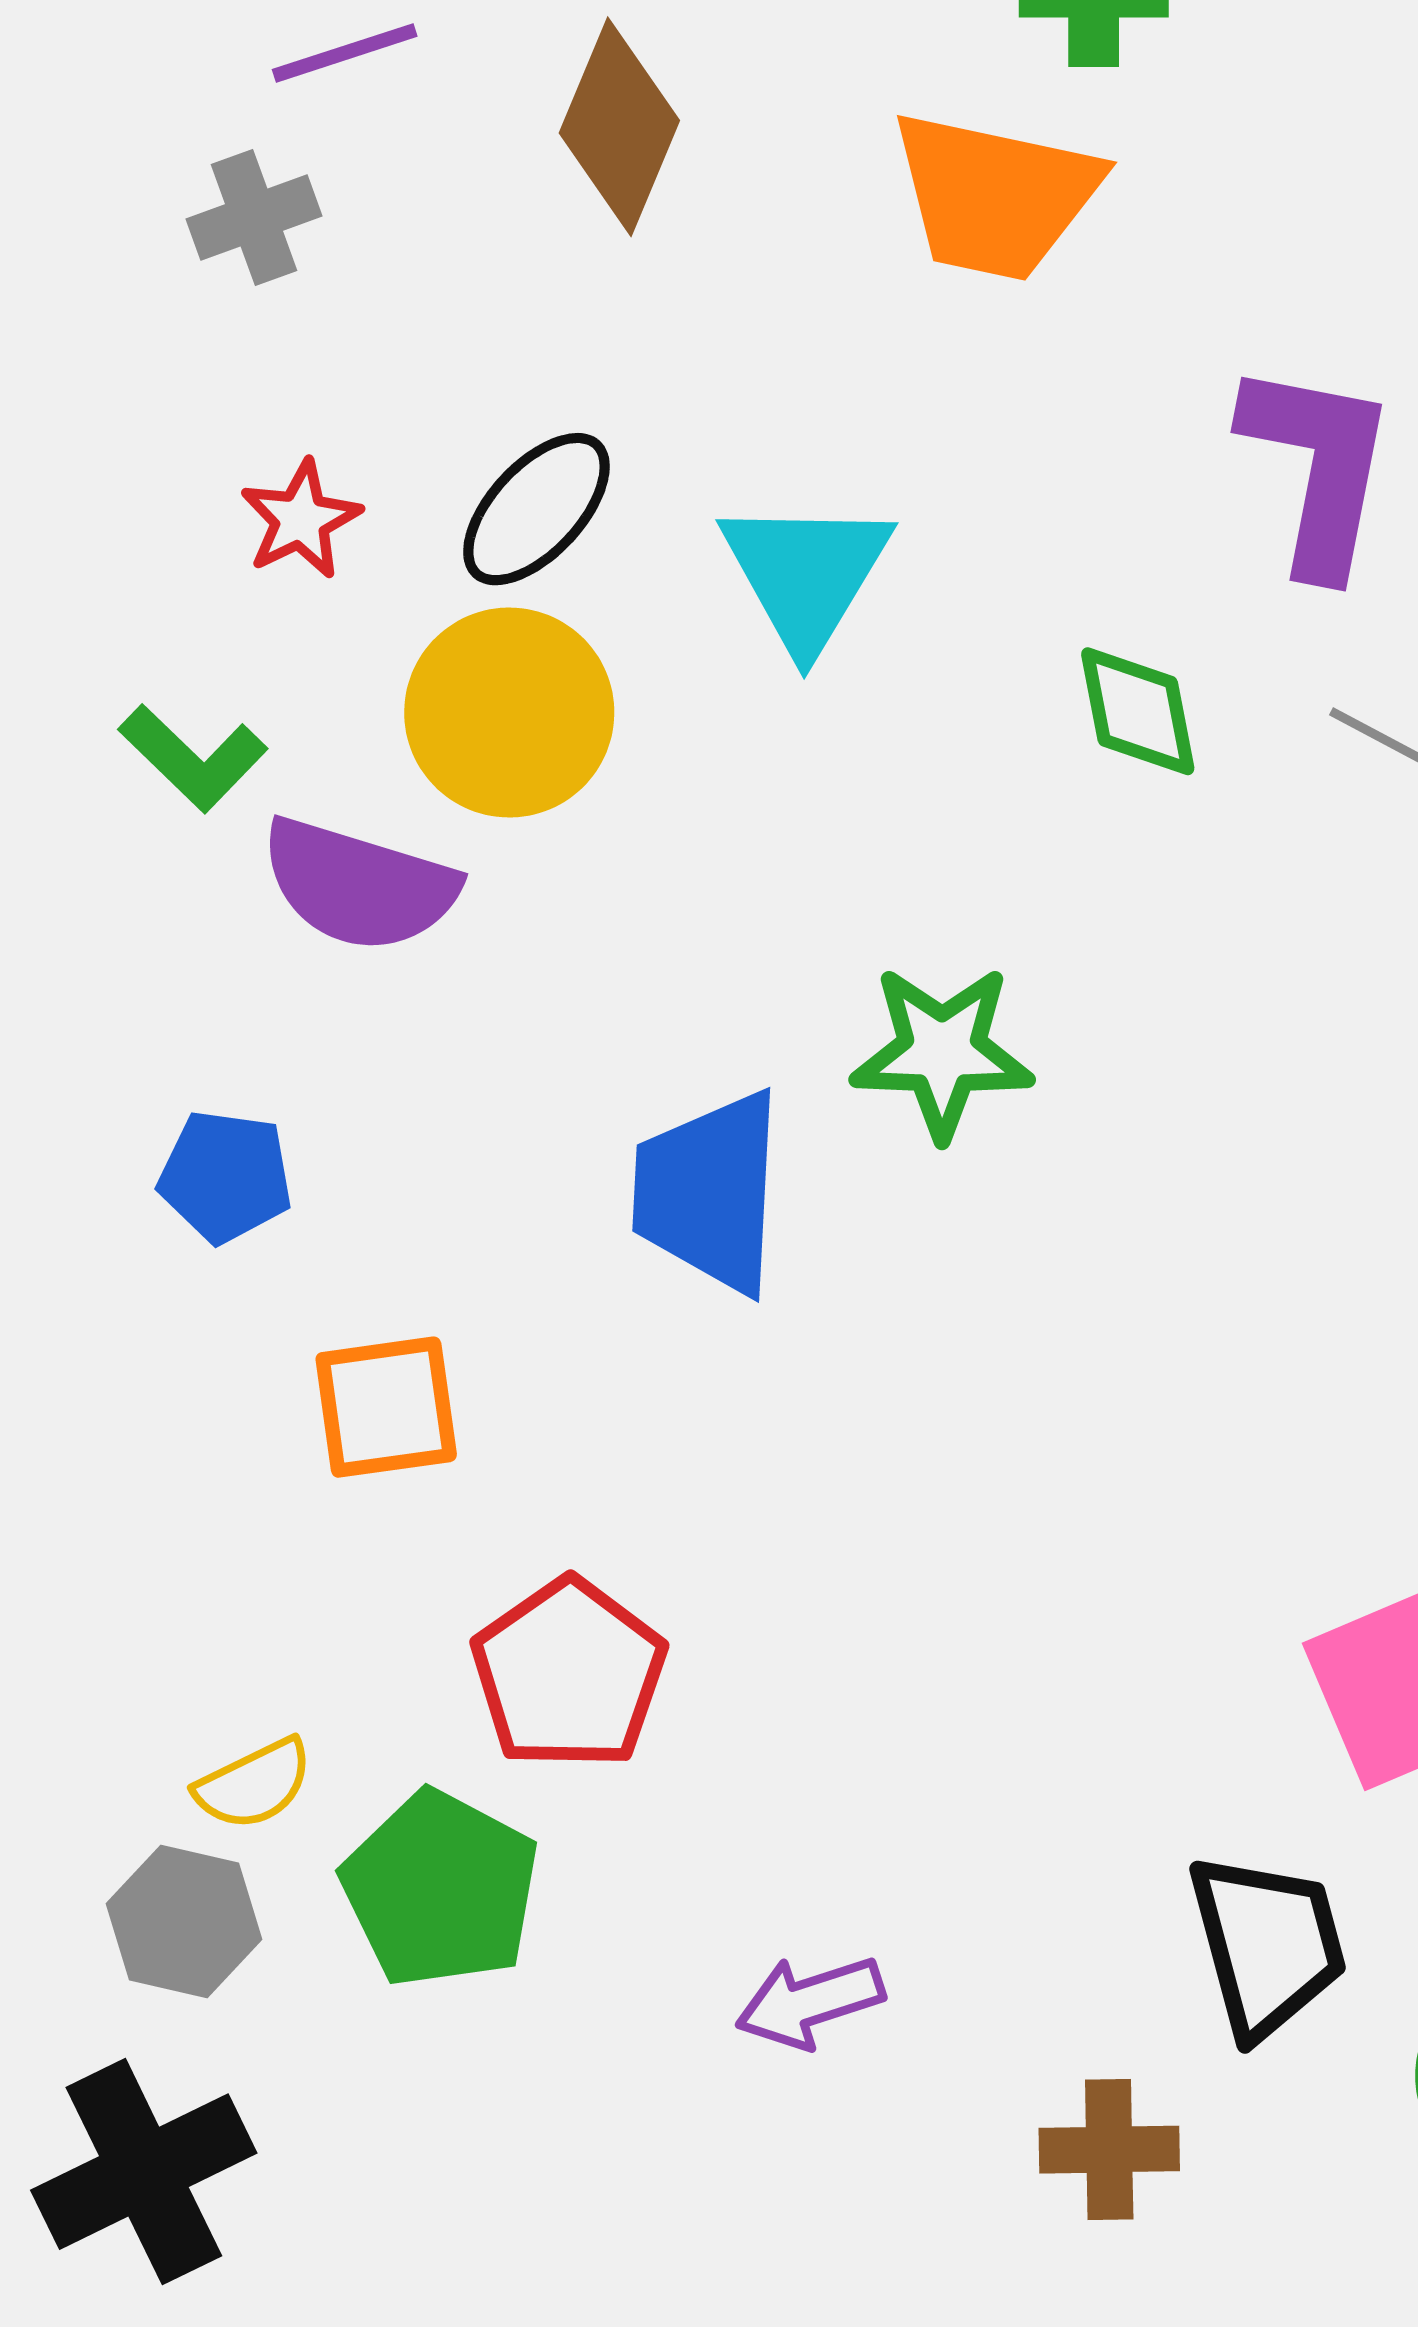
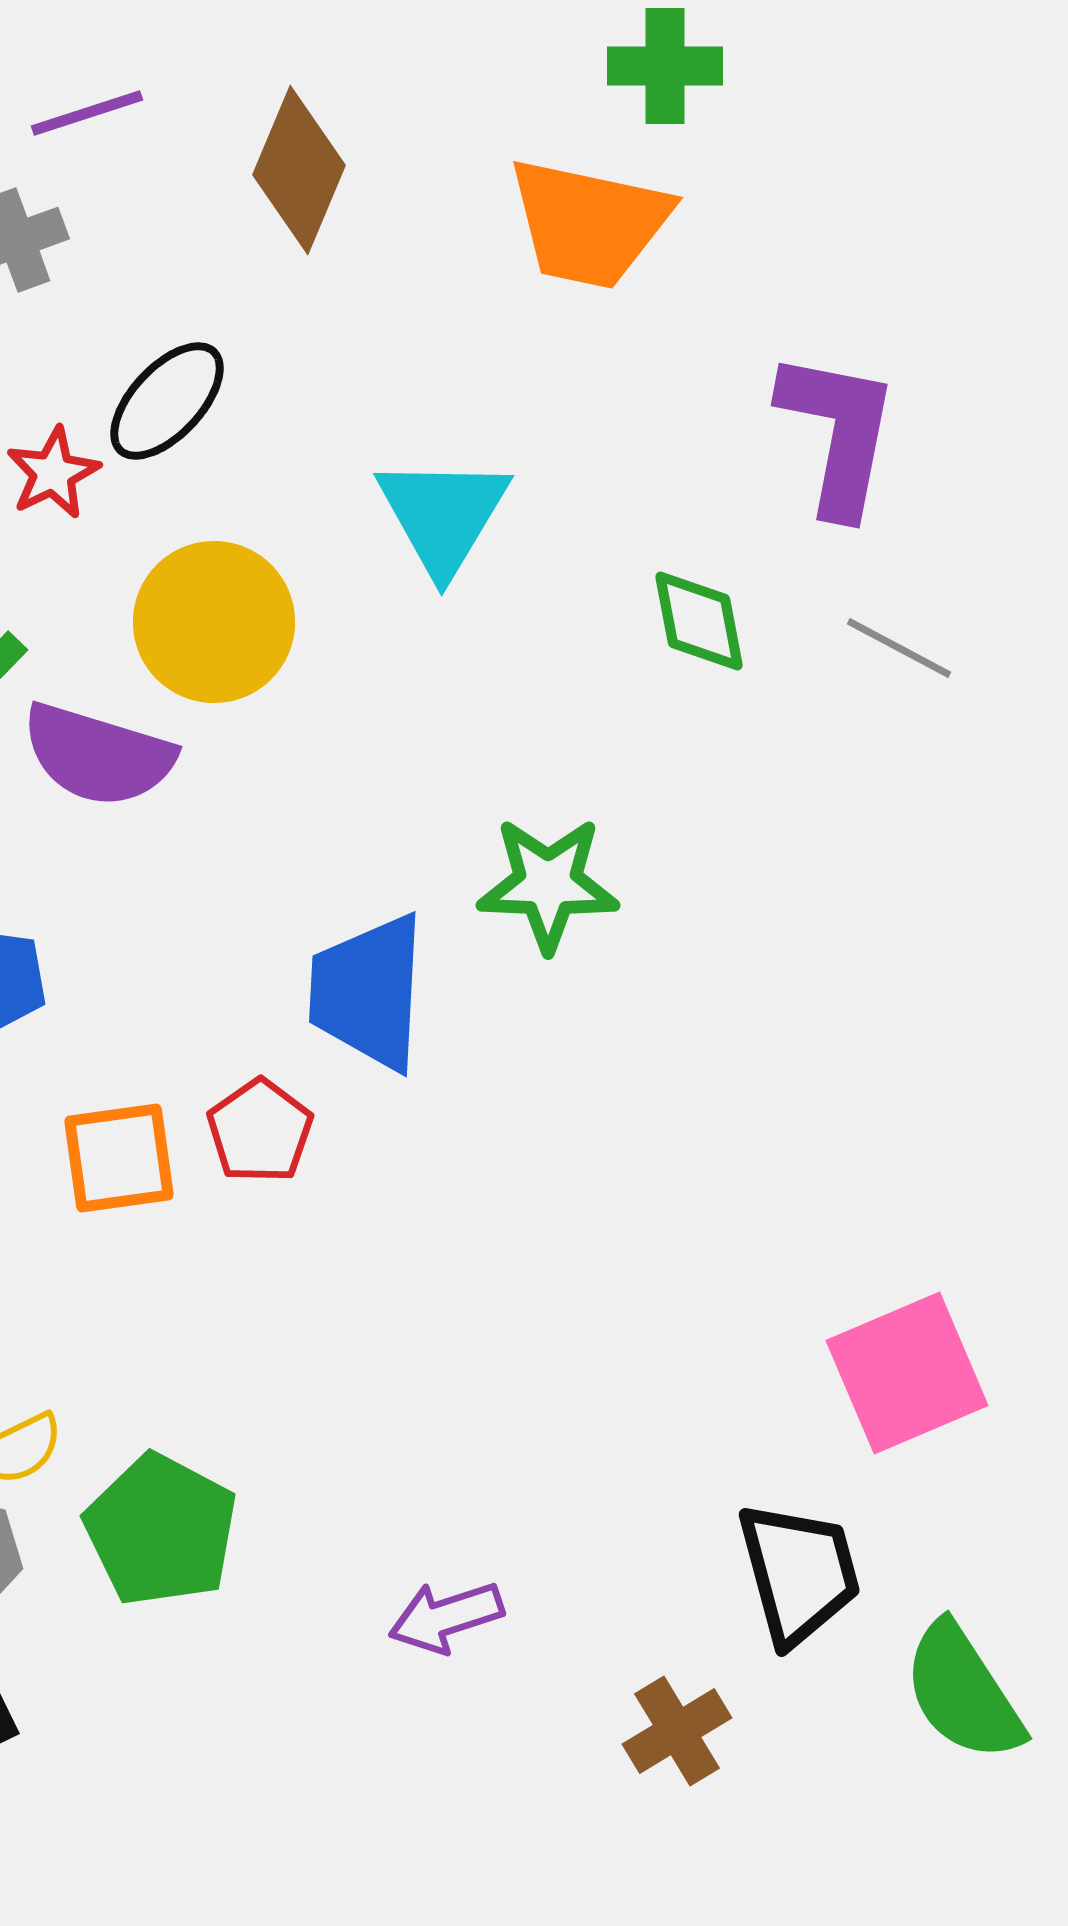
black ellipse: (536, 509) -> (167, 401), moved
red pentagon: (569, 1674) -> (260, 1131), moved, size x0.7
brown cross: (1109, 2150) -> (677, 1731), turned -30

